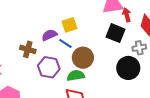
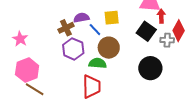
yellow square: (69, 25) -> (112, 18), moved
gray cross: (139, 48) -> (167, 40), moved
brown cross: (28, 49) -> (66, 28), moved, turned 35

